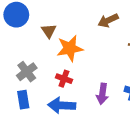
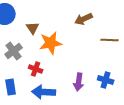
gray cross: (27, 72) -> (14, 51), moved
red cross: (64, 79) -> (36, 69), moved

